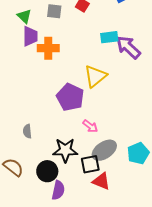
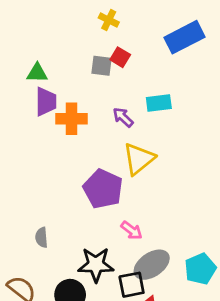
gray square: (54, 11) -> (102, 66), moved
green triangle: (24, 16) -> (37, 73), turned -42
purple arrow: (128, 47) -> (123, 117), moved, size x0.6

